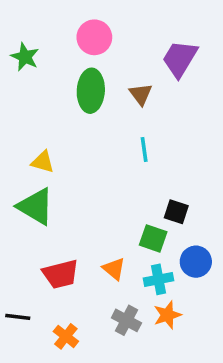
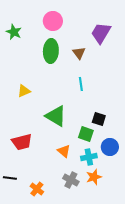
yellow triangle: (43, 162) -> (24, 91), turned -40
green triangle: (36, 206) -> (56, 116), moved
red trapezoid: (61, 274) -> (22, 142), moved

